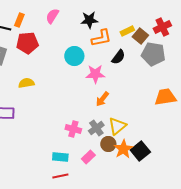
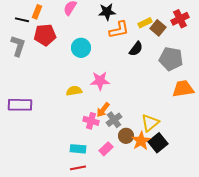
gray pentagon: (153, 54) -> (171, 59), moved
cyan circle: (74, 56) -> (81, 48), moved
pink star: (95, 74) -> (100, 81), moved
yellow semicircle: (26, 83) -> (74, 91), moved
orange arrow: (102, 99) -> (103, 110), moved
yellow triangle: (117, 126) -> (150, 123), moved

